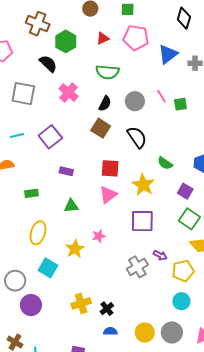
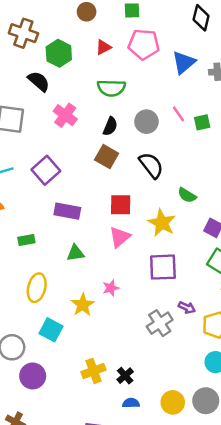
purple rectangle: (66, 171) -> (67, 211), size x1.5

